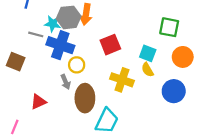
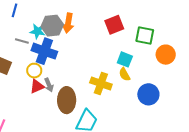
red square: (110, 45) -> (114, 25), moved
orange circle: (183, 57) -> (166, 55), moved
yellow circle: (77, 65) -> (34, 71), moved
red triangle: (38, 102) -> (37, 86), moved

